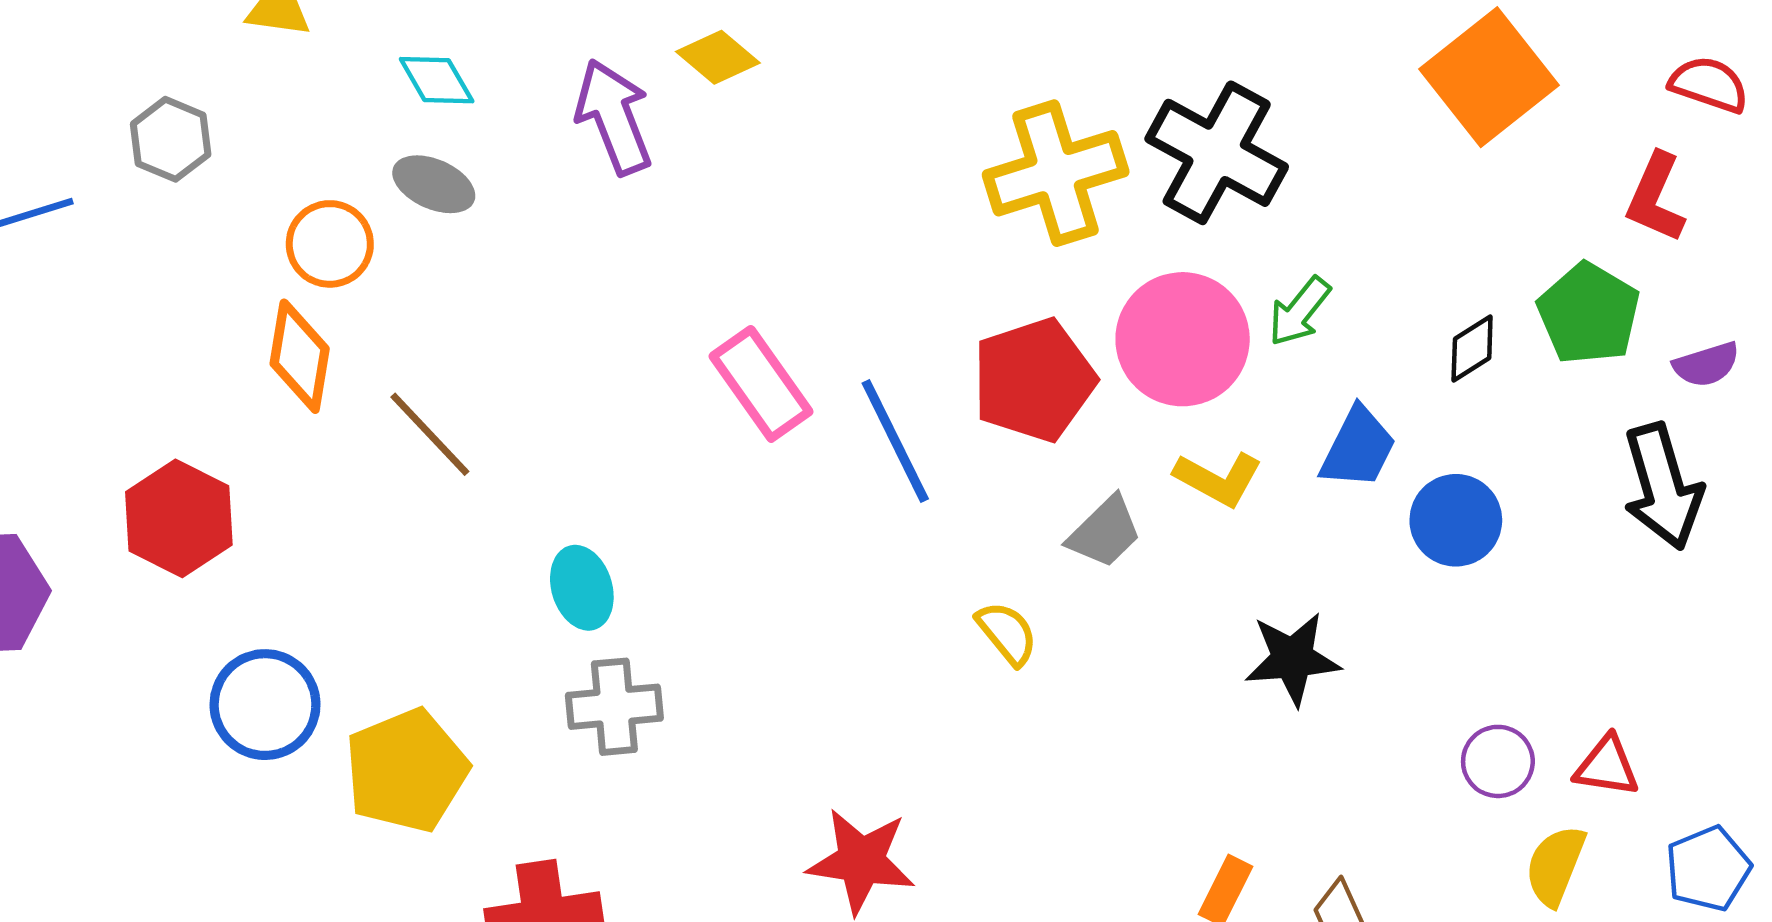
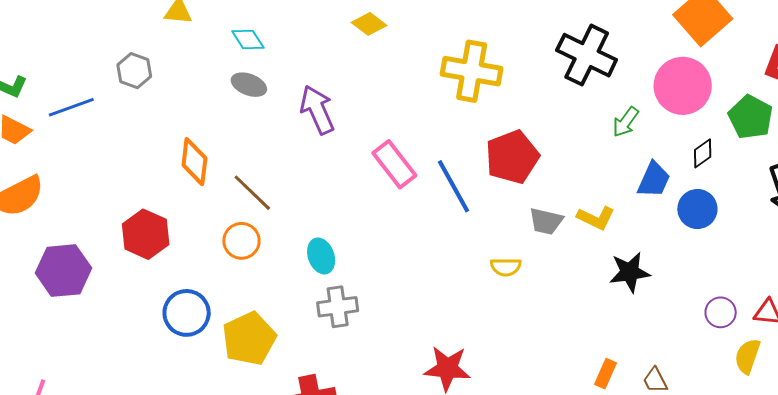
purple arrow: (614, 117) -> (317, 110), moved
yellow cross: (1056, 173) -> (472, 71), moved, turned 30
orange circle: (330, 244) -> (241, 241), moved
pink circle: (1183, 339) -> (683, 86), moved
black diamond: (1472, 348) -> (703, 153), moved
yellow L-shape: (1218, 479) -> (596, 218), moved
gray trapezoid: (1105, 532) -> (546, 221), turned 60
yellow semicircle: (1007, 633) -> (506, 267), turned 132

